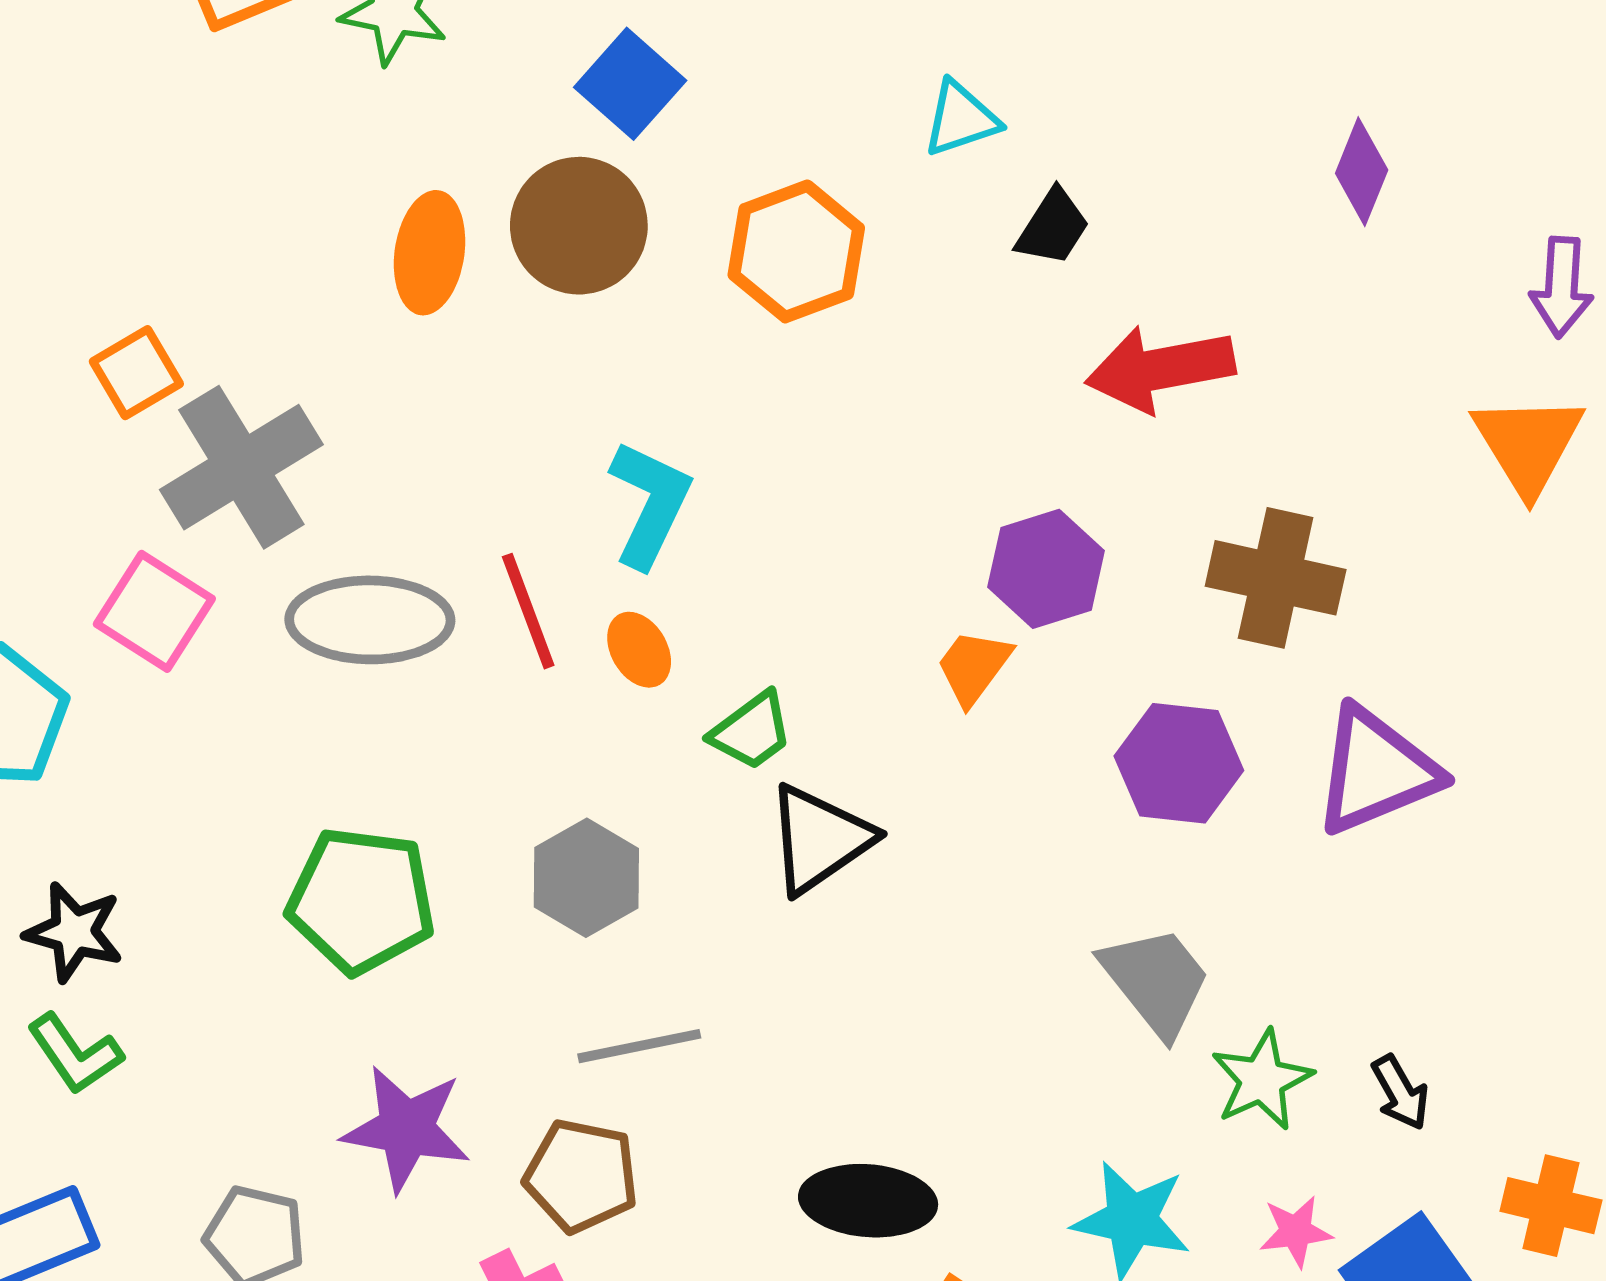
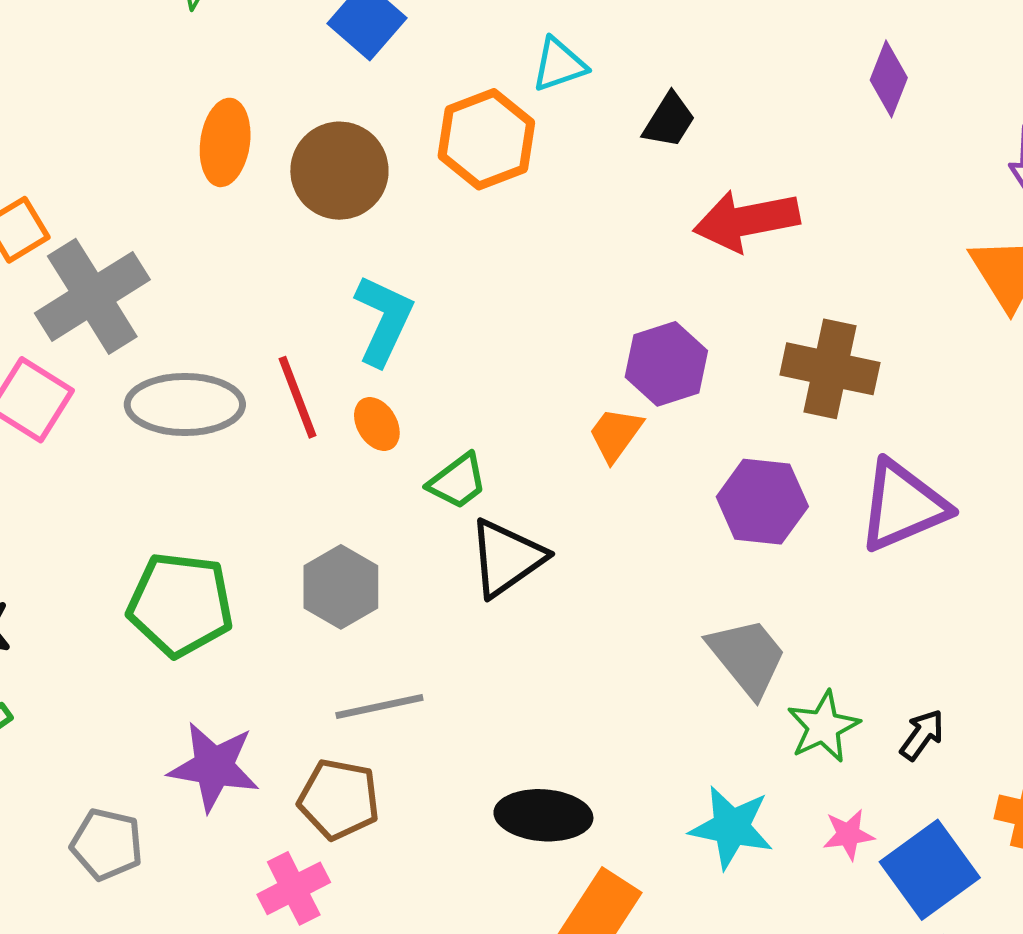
cyan triangle: (961, 119) -> (559, 65), moved
brown circle: (579, 226) -> (339, 171), moved
black arrow: (1400, 1092) -> (922, 735), turned -114

